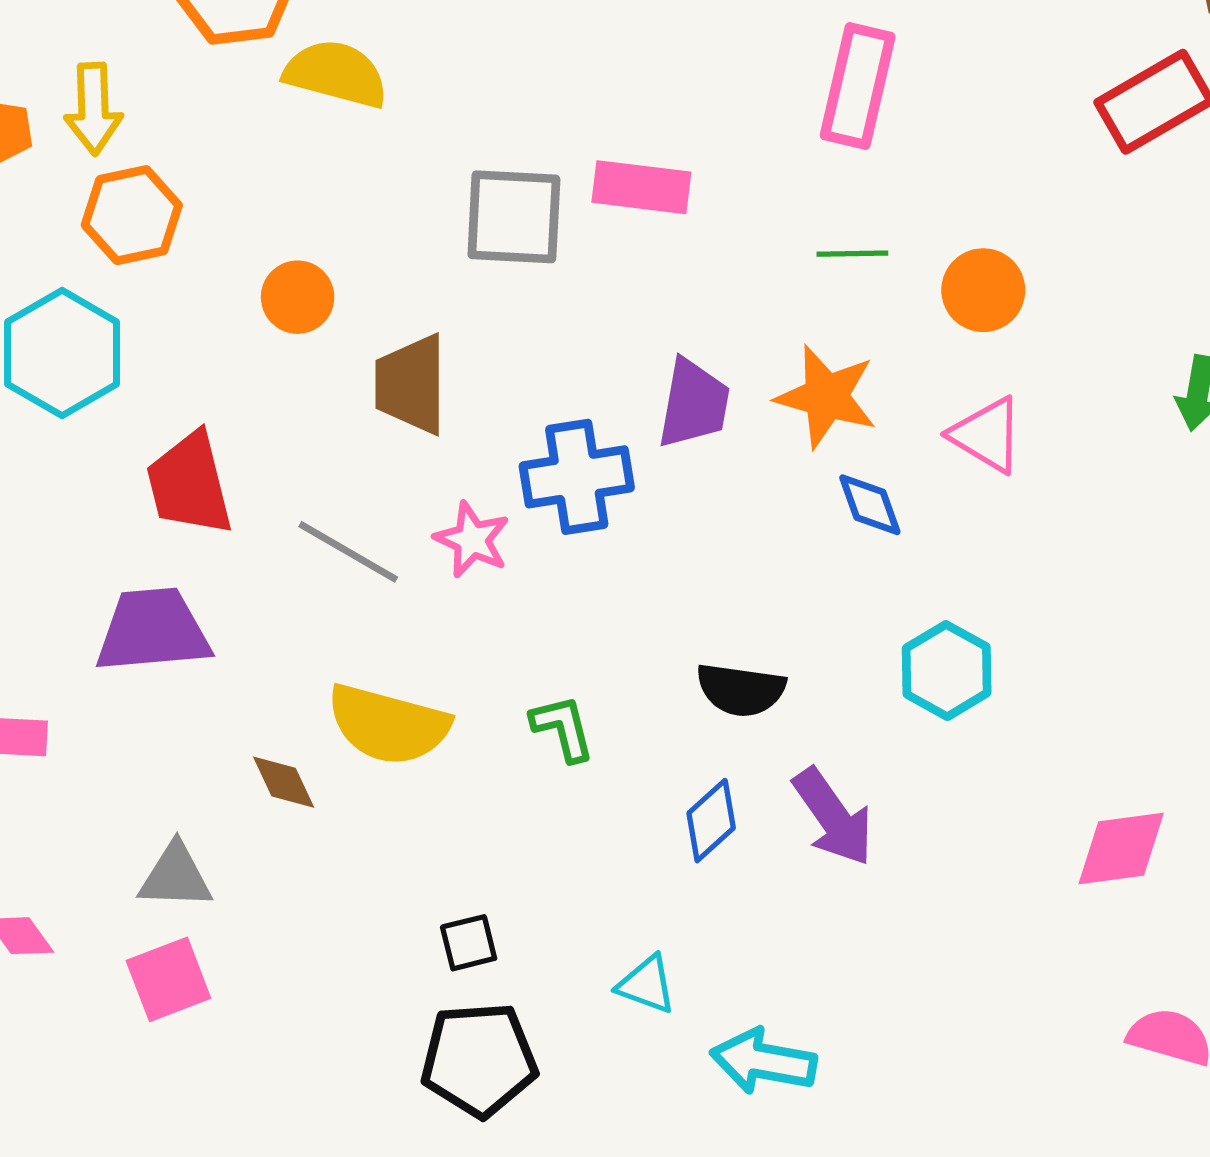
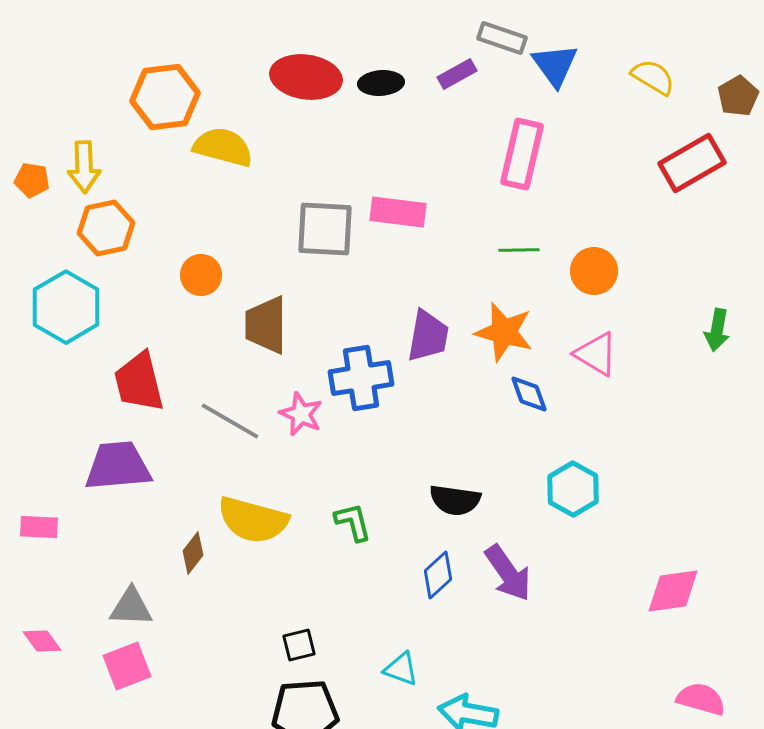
brown diamond: (284, 782) -> (193, 553), turned 63

